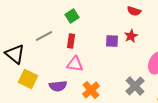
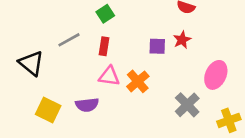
yellow square: (28, 79) -> (48, 110), moved
orange cross: (91, 90) -> (138, 81), moved

